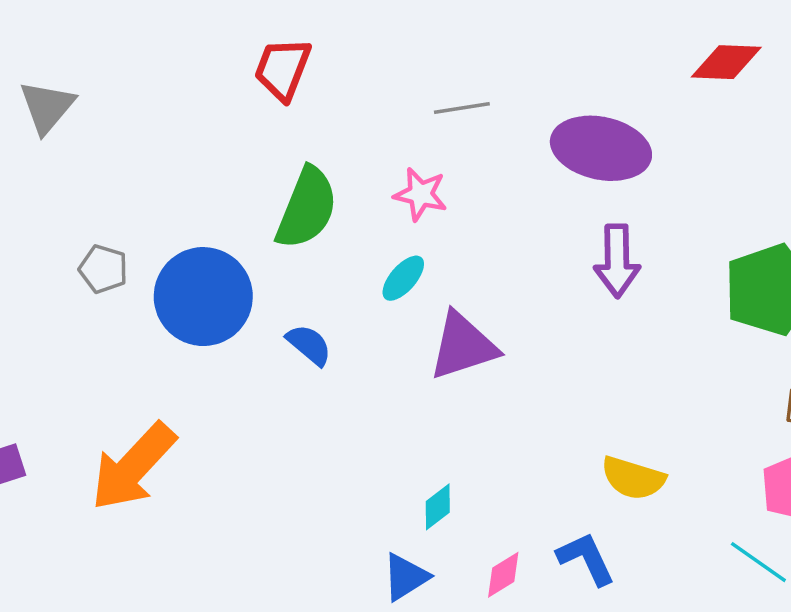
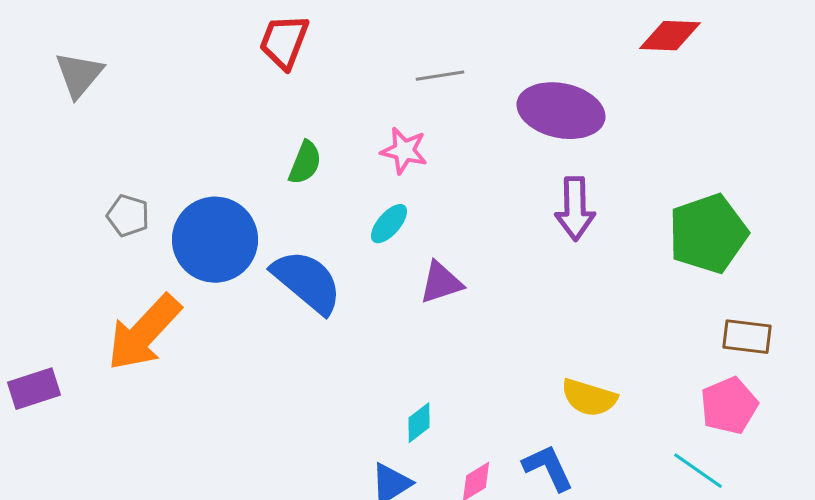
green semicircle: (307, 208) -> (305, 163), size x0.6
blue semicircle: (309, 345) -> (307, 282), size x1.8
purple triangle: (463, 346) -> (441, 283), size x0.7
orange arrow: (133, 467) -> (144, 333), moved

